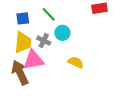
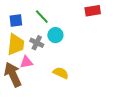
pink triangle: (34, 60) -> (26, 62), size x0.6
yellow semicircle: (76, 62) -> (61, 73), moved

